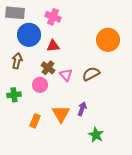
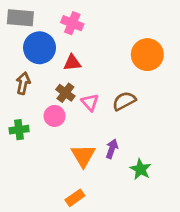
orange rectangle: (35, 121) -> (75, 198), moved, turned 32
green star: (96, 135) -> (140, 169), moved

